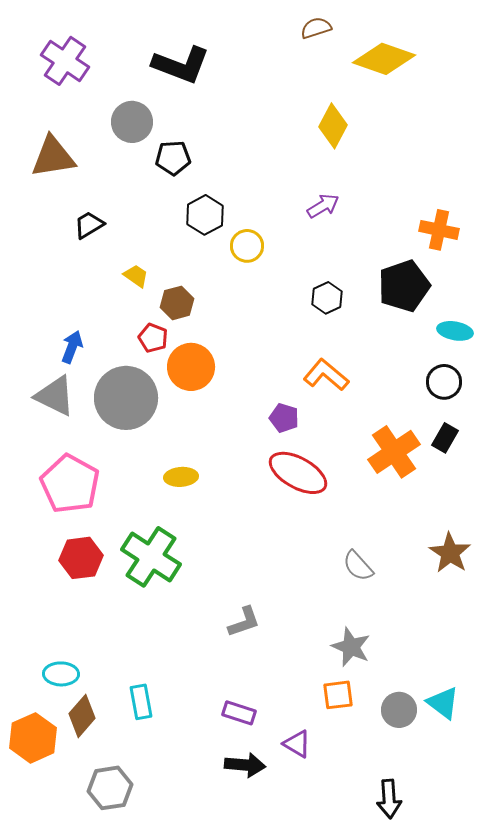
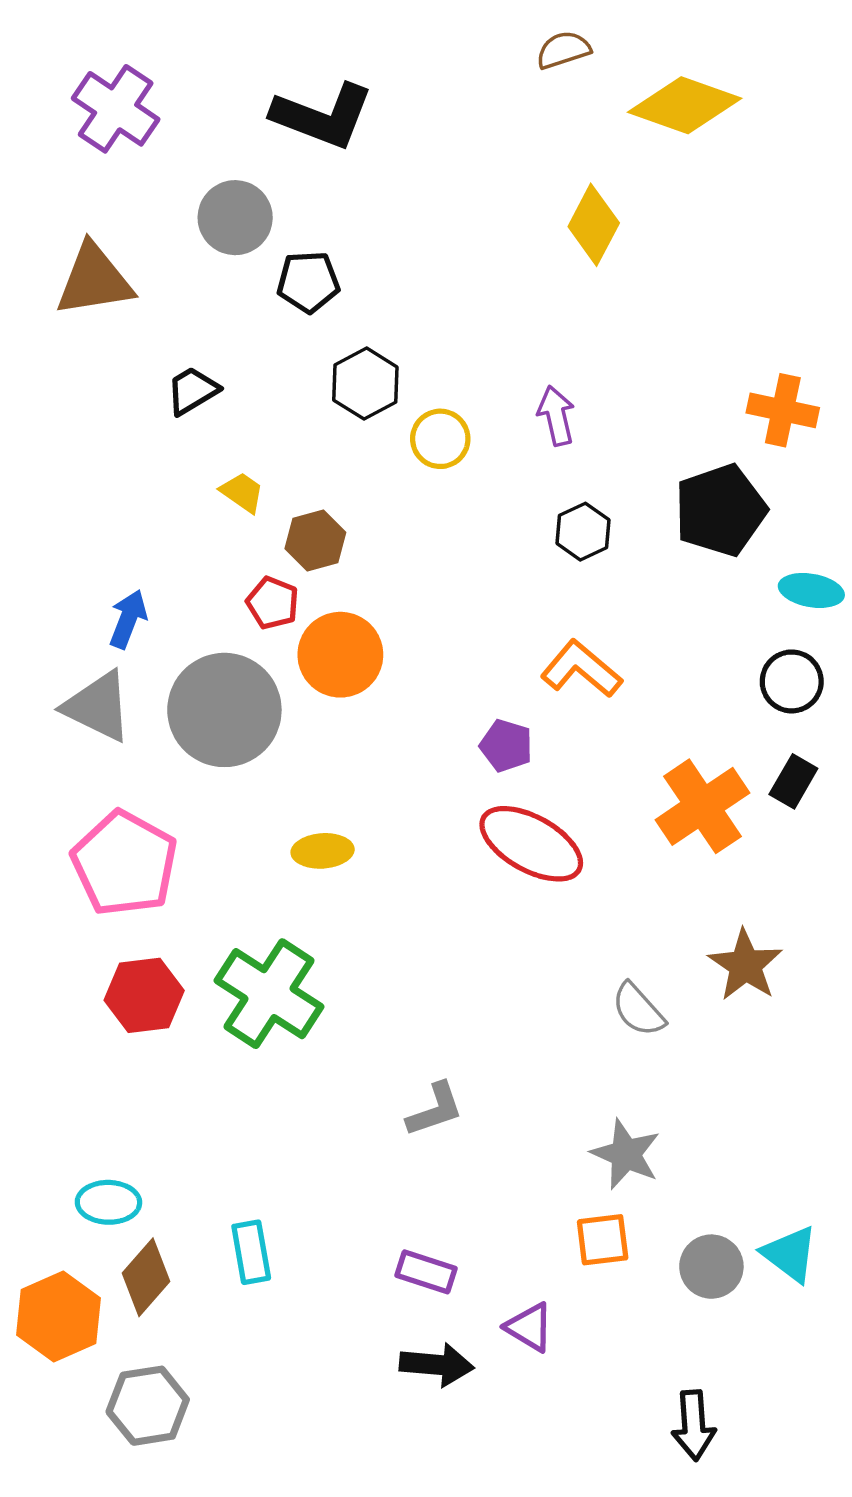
purple arrow: (323, 206) -> (556, 416), moved, turned -72
black trapezoid: (89, 225) -> (192, 391), moved
brown star: (450, 553) -> (745, 965), moved
gray hexagon: (110, 788) -> (148, 1406), moved

